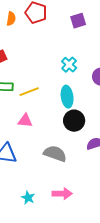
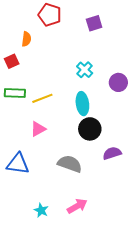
orange semicircle: (11, 19) -> (26, 39), moved
pink triangle: (25, 121) -> (38, 129), turned -35
pink arrow: (62, 194) -> (77, 206), turned -30

